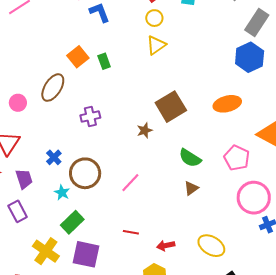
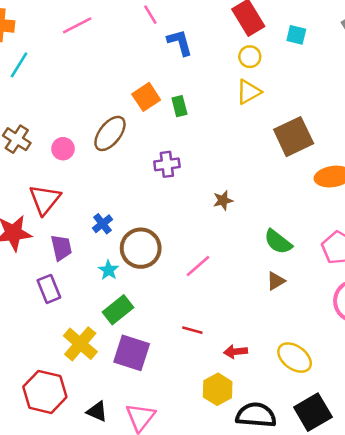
brown square: (171, 107) -> (294, 137), moved
purple cross: (90, 117) -> (167, 164), moved

